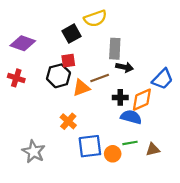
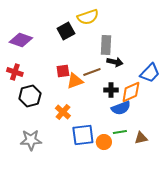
red square: (68, 61) -> (63, 71), moved
black hexagon: (58, 76) -> (30, 96), moved
blue semicircle: (131, 117) -> (121, 108), turned 144
gray star: (34, 152) -> (31, 140), turned -30

